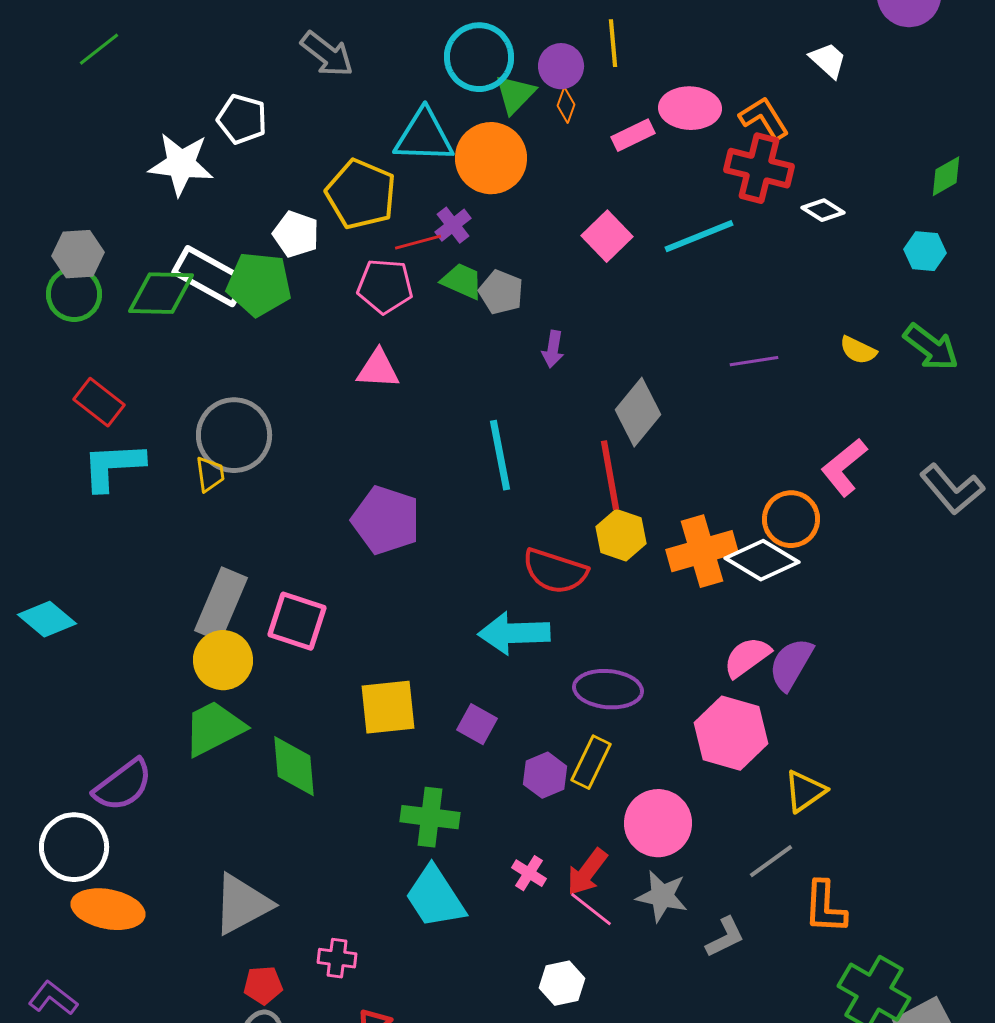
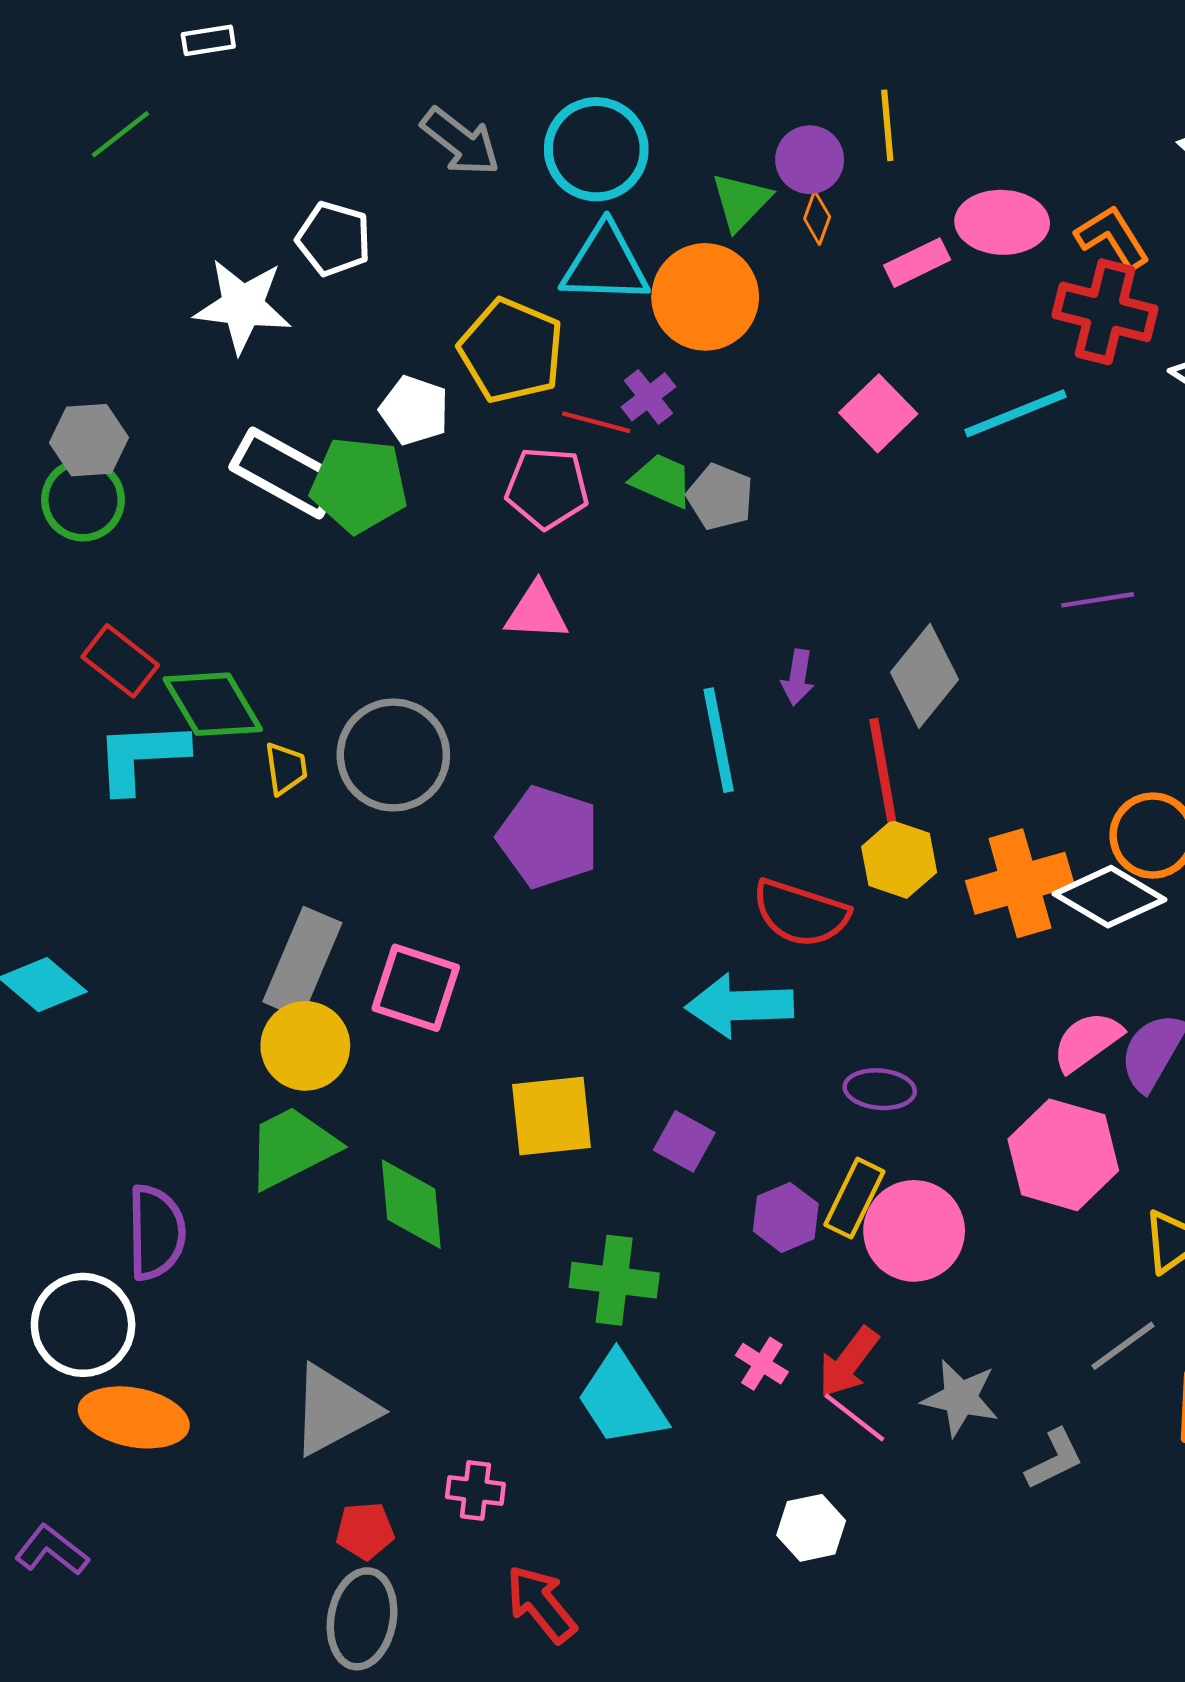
cyan circle: (479, 57) -> (596, 149), moved
red line: (418, 242) -> (596, 422), turned 30
green diamond: (161, 293) -> (213, 704), moved, turned 58
purple arrow: (553, 349) -> (798, 677), moved
gray circle: (234, 435) -> (393, 755), moved
purple ellipse: (608, 689) -> (880, 1089), size x0.7
purple semicircle: (123, 785) -> (156, 1232), turned -54
pink circle: (658, 823) -> (914, 1231), moved

